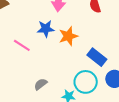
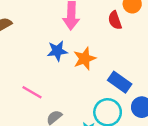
pink line: (22, 45) -> (32, 92), moved

